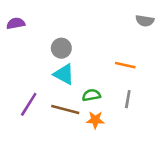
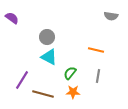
purple semicircle: (16, 23) -> (12, 18), turned 48
green semicircle: (91, 95) -> (70, 73), turned -40
brown line: (65, 109) -> (43, 94), moved

